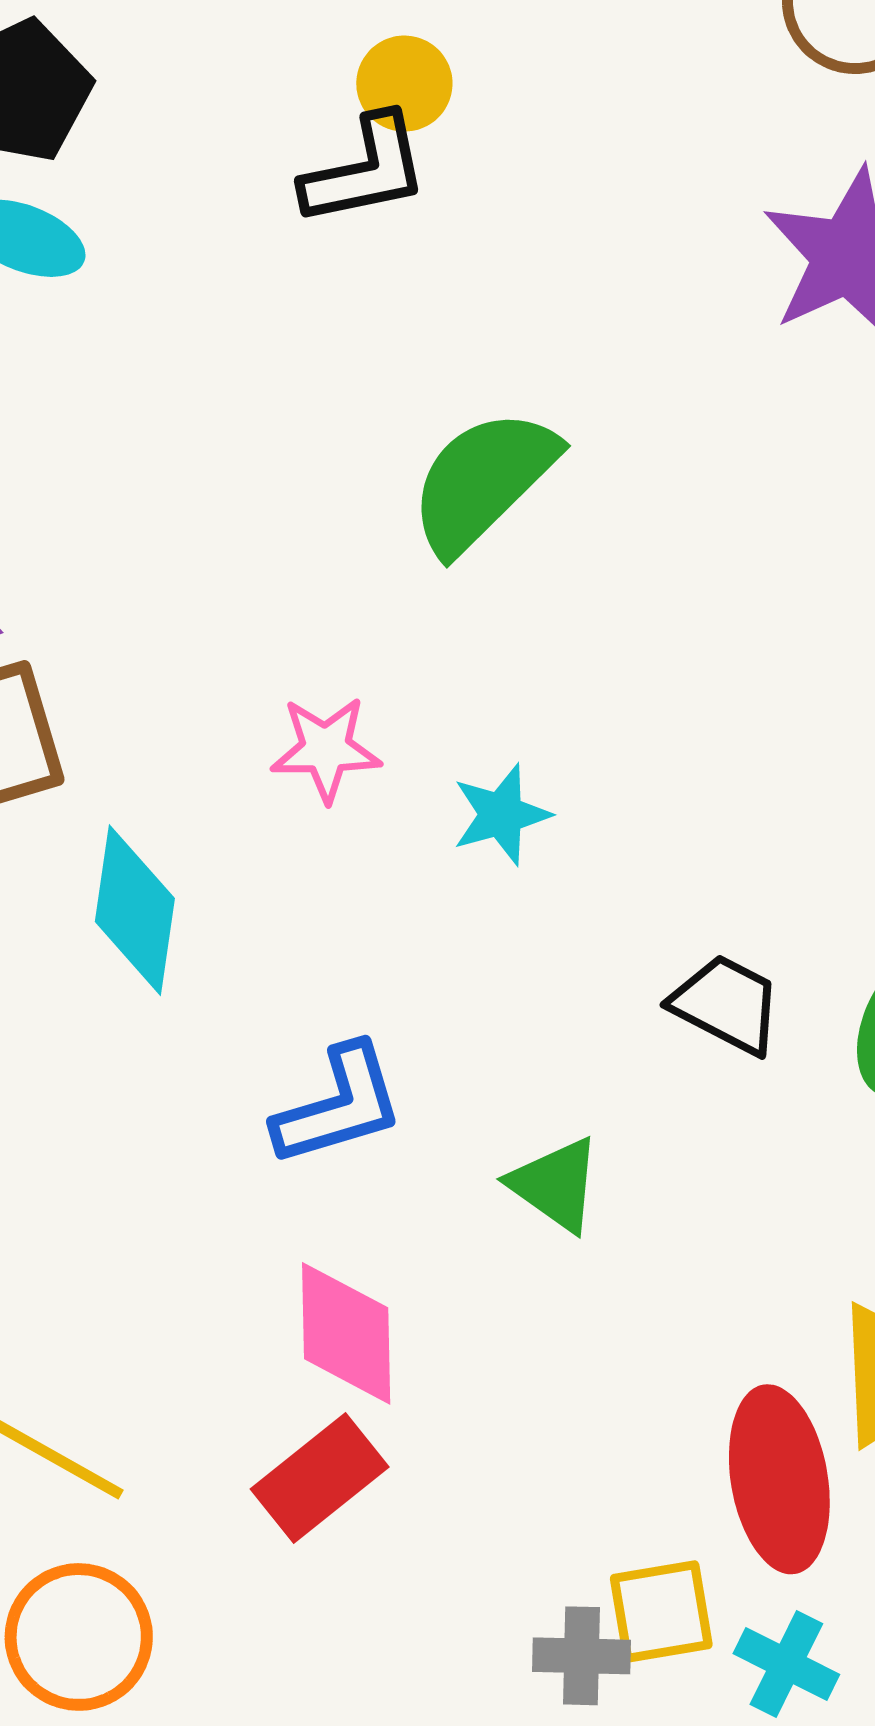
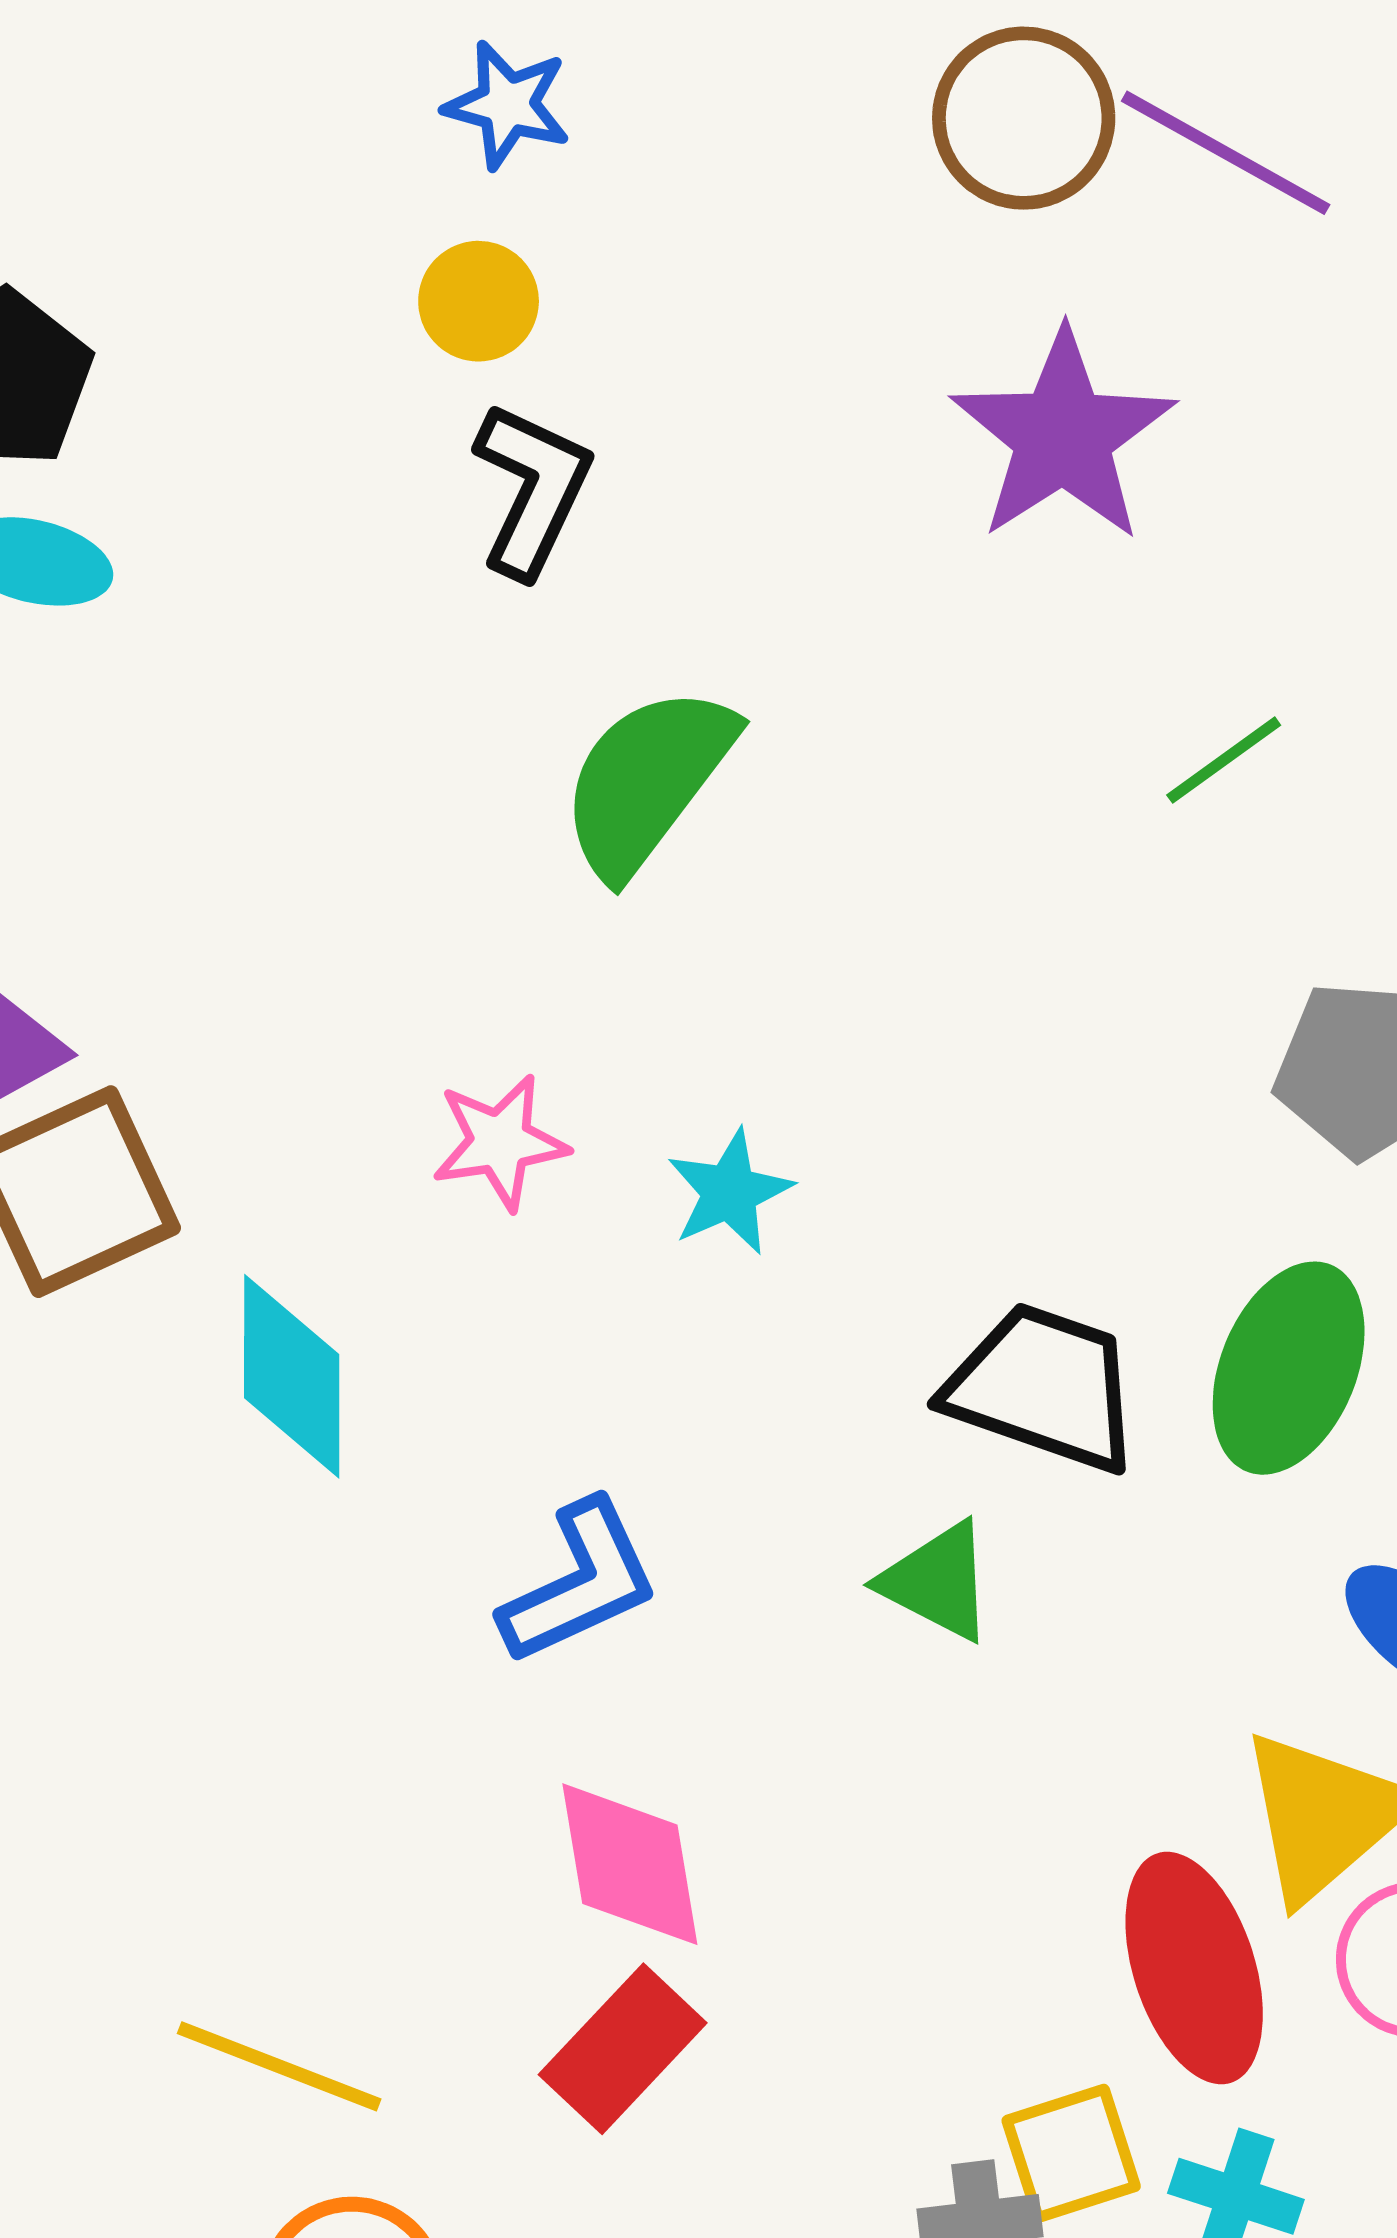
black L-shape: (365, 170) -> (532, 489), moved, turned -45
black trapezoid: (726, 1004) -> (1043, 1387), size x1.4
green triangle: (555, 1184) -> (937, 1581), moved

